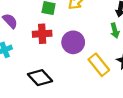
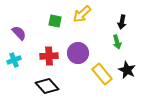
red cross: (42, 34) -> (49, 56), moved

